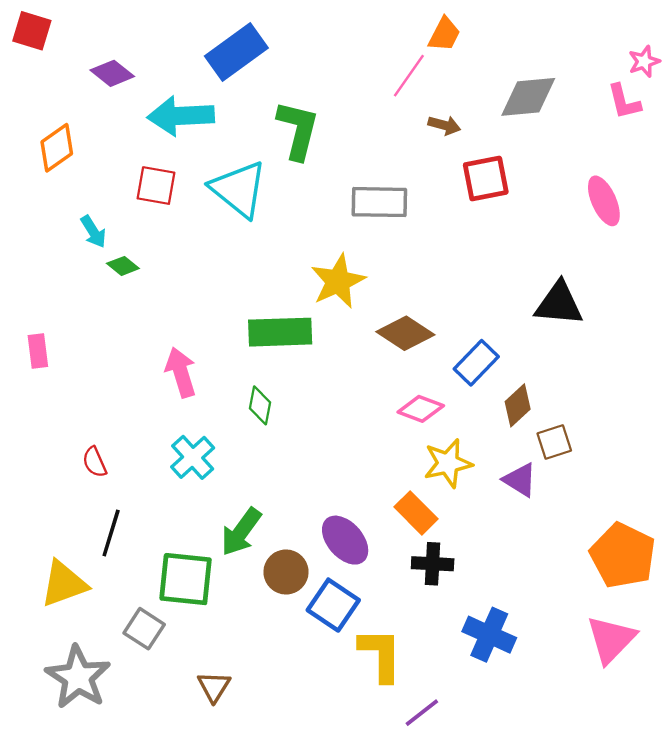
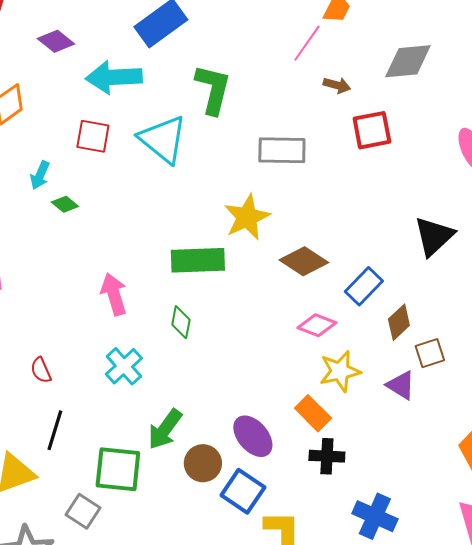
cyan arrow: (93, 232) -> (40, 175), turned 56
black triangle: (559, 304) -> (434, 236), turned -48

